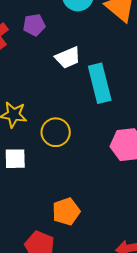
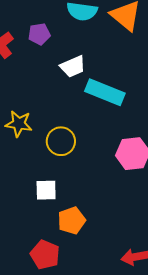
cyan rectangle: (100, 83) -> (105, 92), turned -54
white square: (15, 159) -> (46, 190), moved

